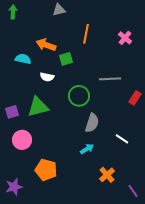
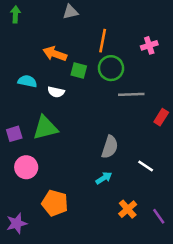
pink cross: (125, 38) -> (149, 45), turned 32
cyan semicircle: (23, 59) -> (27, 81), moved
green square: (66, 59) -> (79, 70), turned 32
green circle: (79, 96) -> (111, 68), moved
purple line: (133, 191) -> (159, 216), moved

